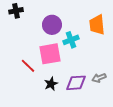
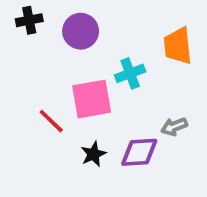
purple circle: (52, 25) -> (81, 31), moved
gray arrow: (99, 78) -> (174, 127), moved

